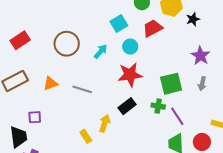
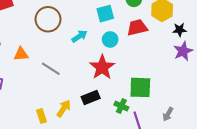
purple star: (200, 56) -> (183, 51), moved
red star: (130, 75) -> (102, 67), turned 30
gray arrow: (202, 84) -> (168, 114), moved

